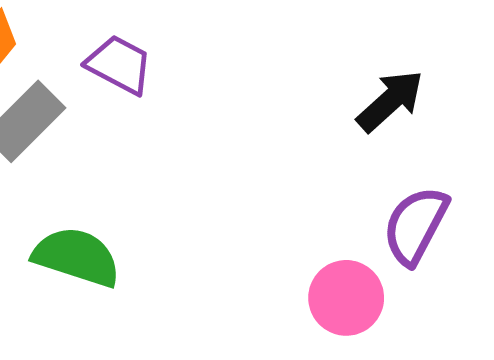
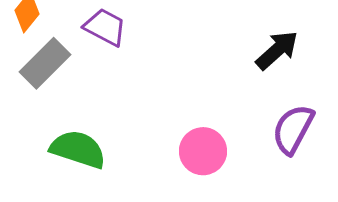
pink circle: (346, 298) -> (203, 151), moved

